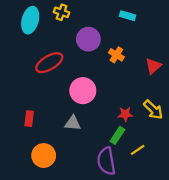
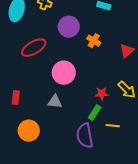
yellow line: (138, 150) -> (113, 126), turned 40

